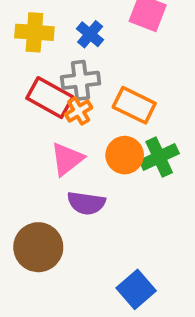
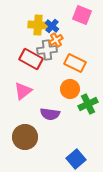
yellow cross: (34, 32) -> (38, 25), moved
orange cross: (79, 111) -> (56, 40), moved
green cross: (159, 157) -> (88, 104), moved
pink triangle: (67, 159) -> (23, 91), moved

